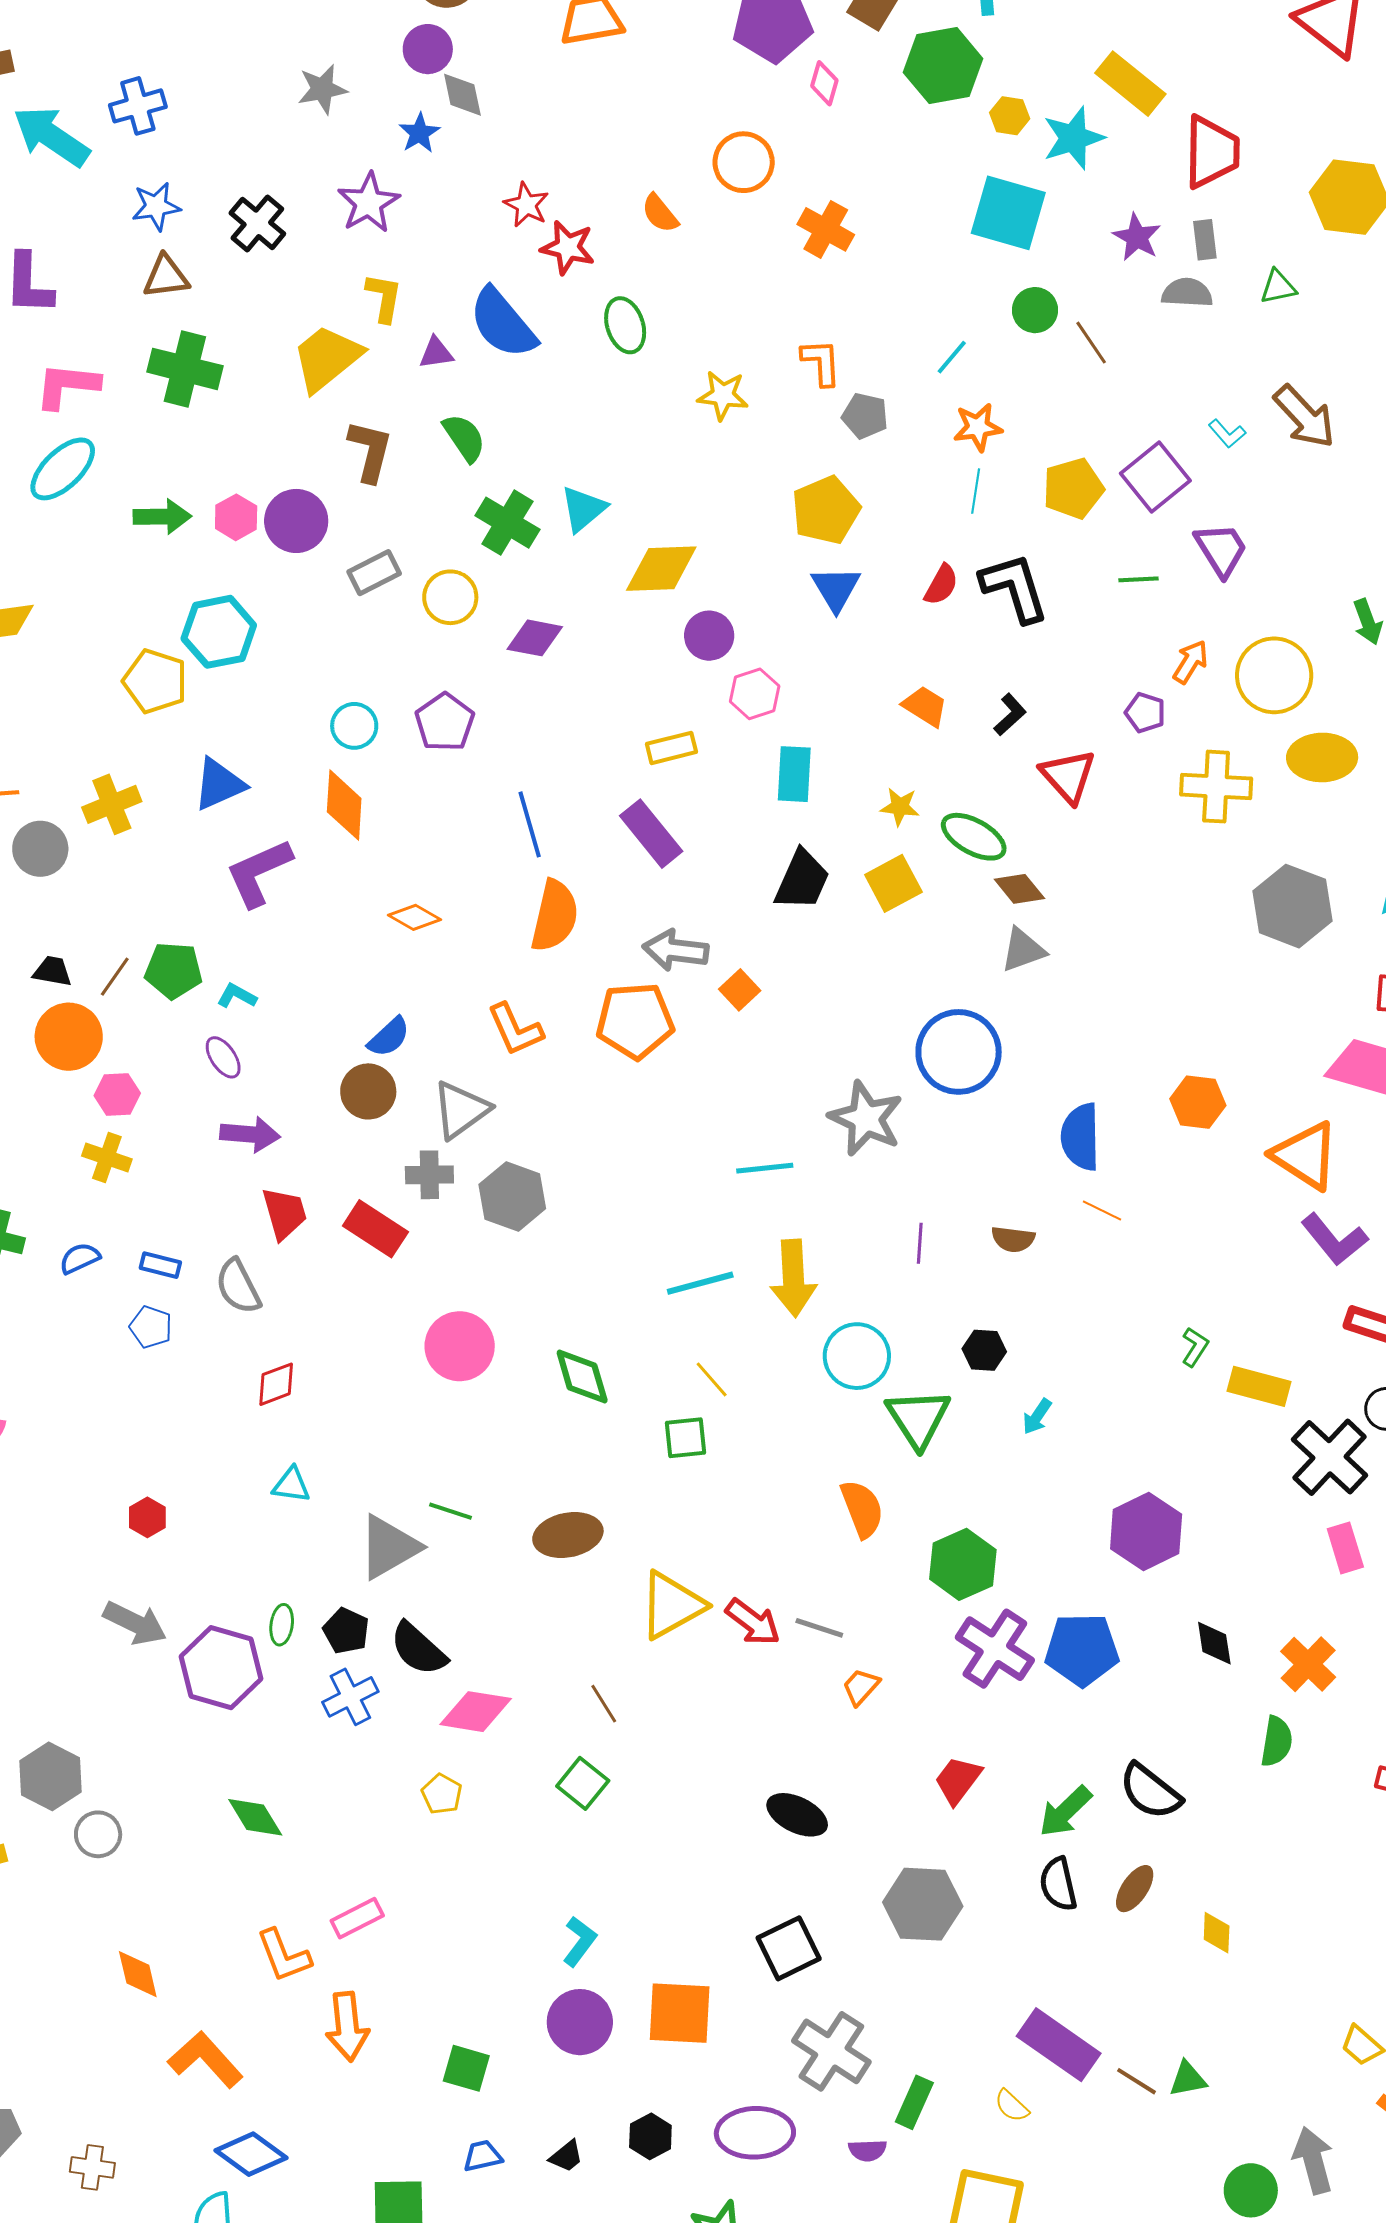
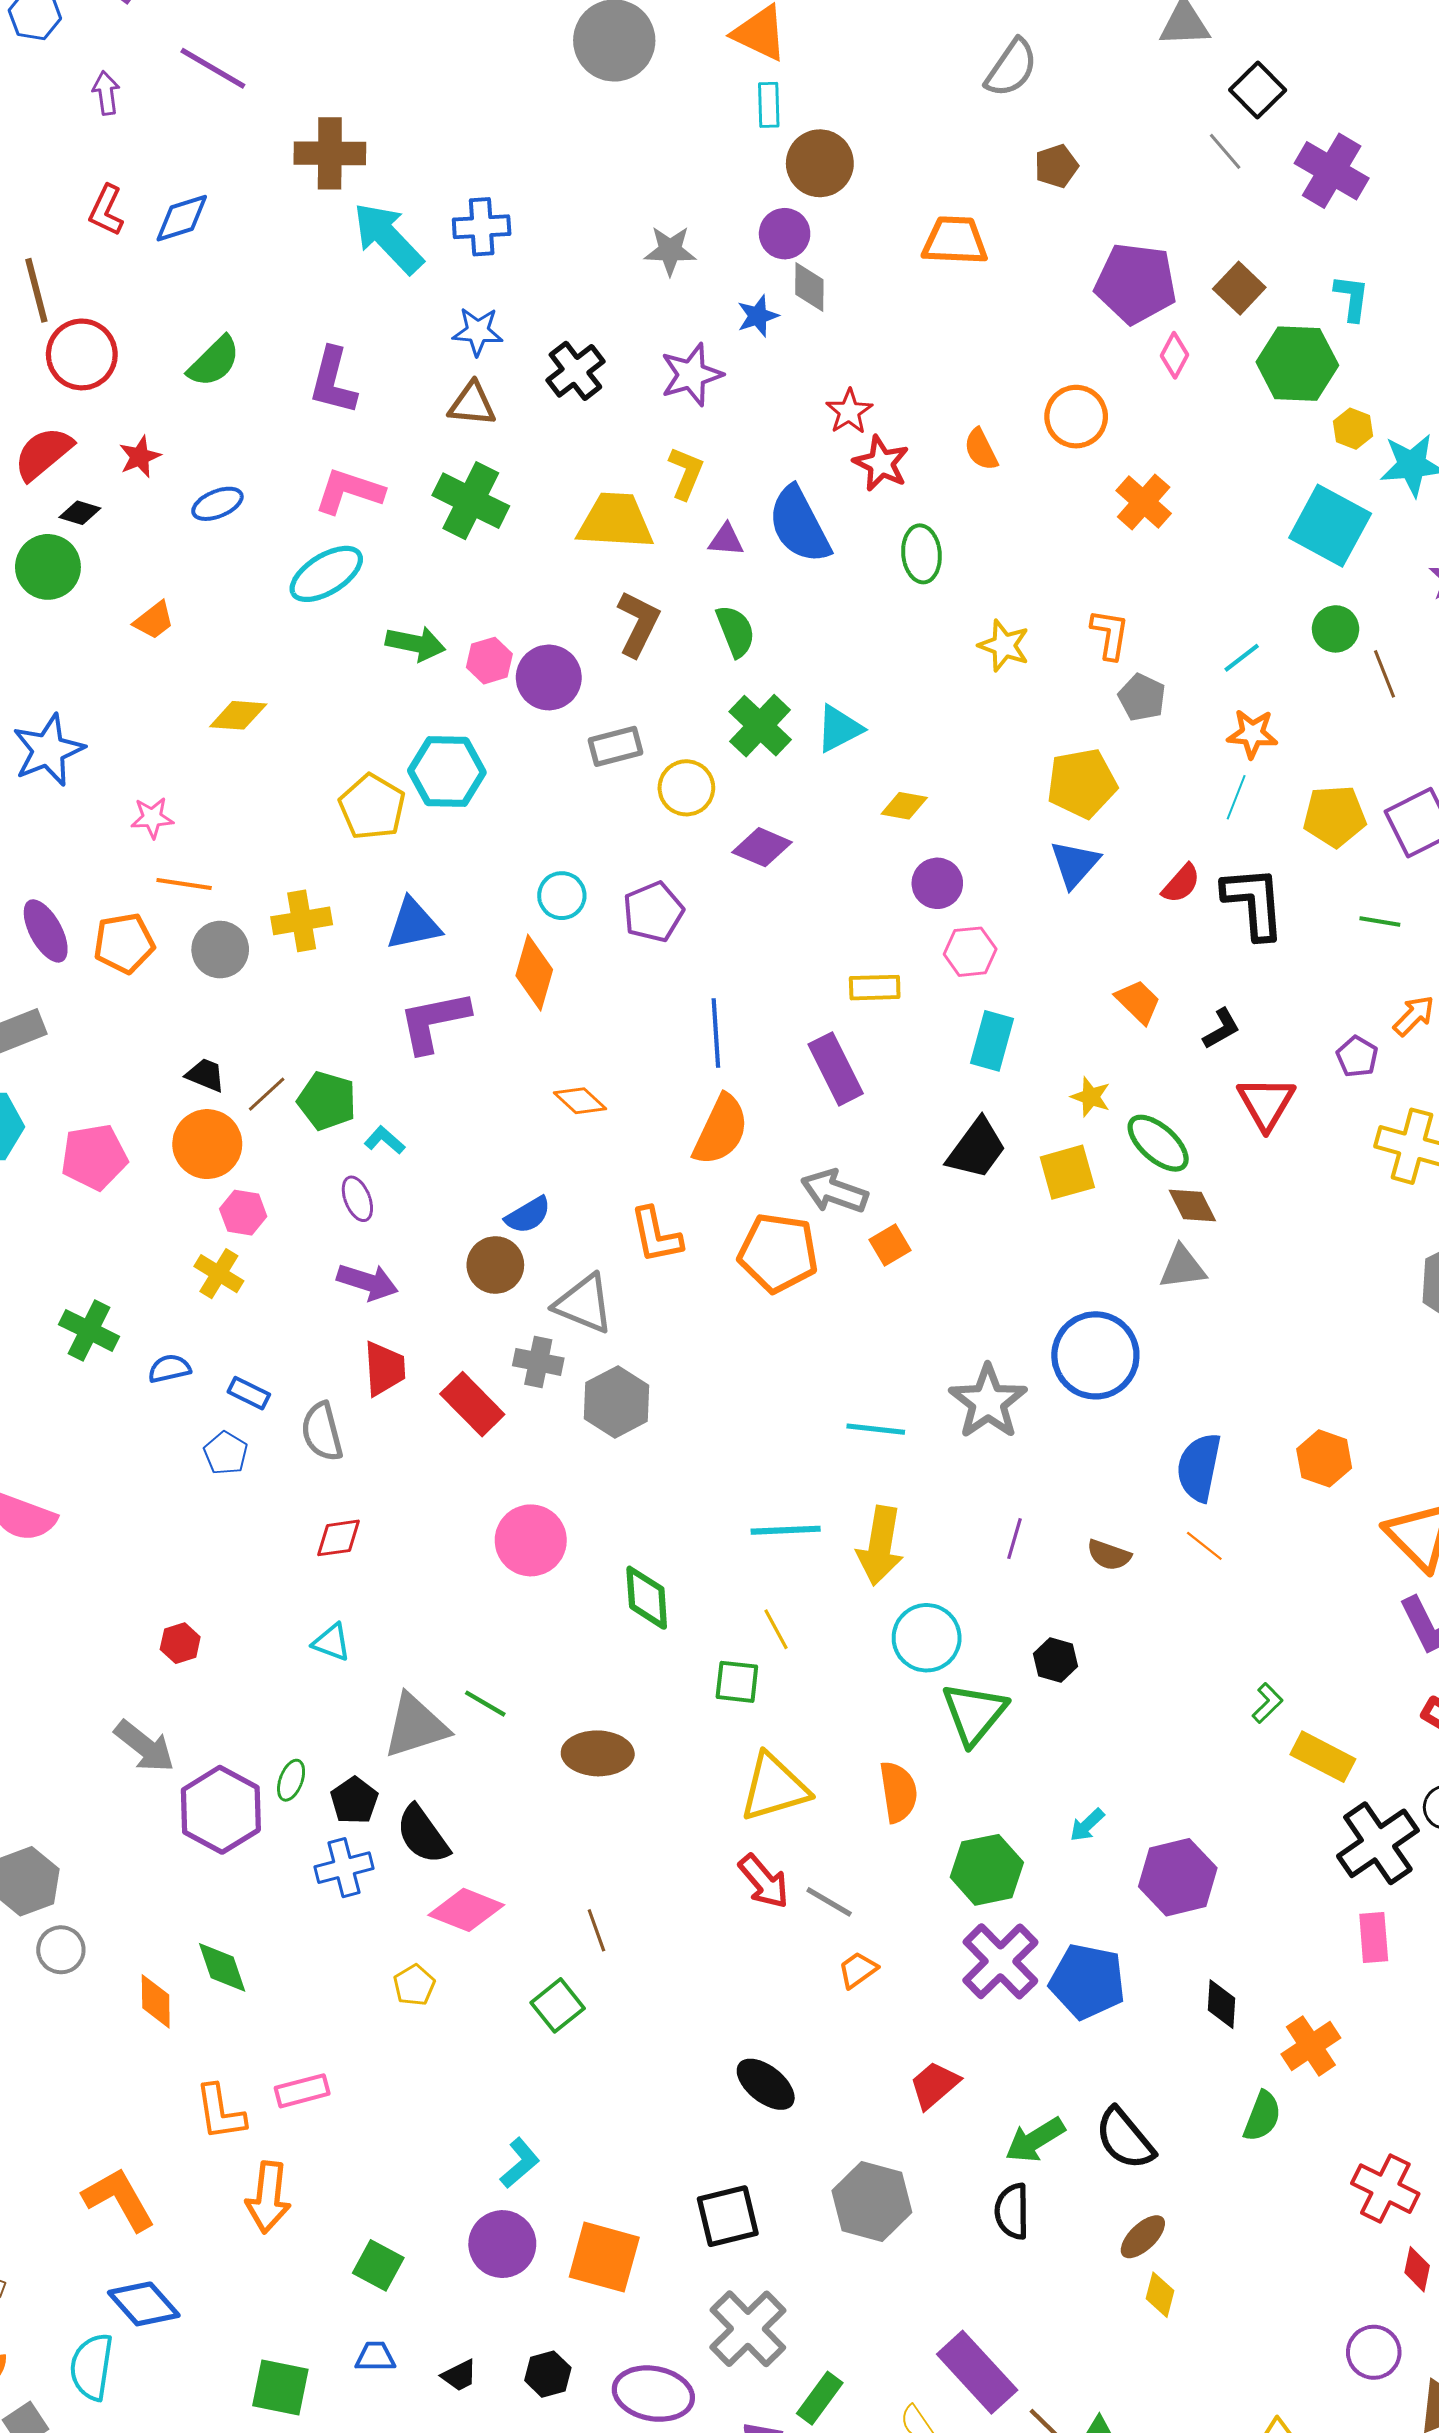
yellow trapezoid: (327, 358) -> (615, 521), turned 30
yellow diamond: (661, 569) -> (904, 806), size x0.6
gray triangle: (461, 1110) -> (584, 1304), turned 46
cyan arrow: (1037, 1417) -> (1087, 1825), moved
yellow triangle: (672, 1605) -> (774, 1788), moved
brown ellipse: (1135, 1889) -> (1143, 2237), moved
orange diamond: (138, 1974) -> (156, 2001), moved

